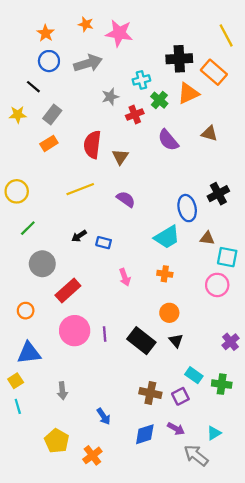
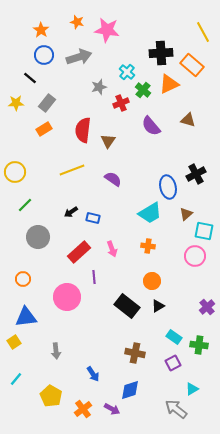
cyan cross: (141, 80) -> (127, 72), turned -35
brown triangle: (207, 238) -> (186, 214), turned -48
red rectangle: (68, 291) -> (79, 252), moved
purple line: (105, 334) -> (94, 277), moved
black triangle: (176, 341) -> (158, 306), turned 40
purple square: (180, 396) -> (173, 363), moved
cyan line: (18, 406) -> (16, 379), moved, turned 56
purple arrow: (176, 429) -> (112, 409), moved

